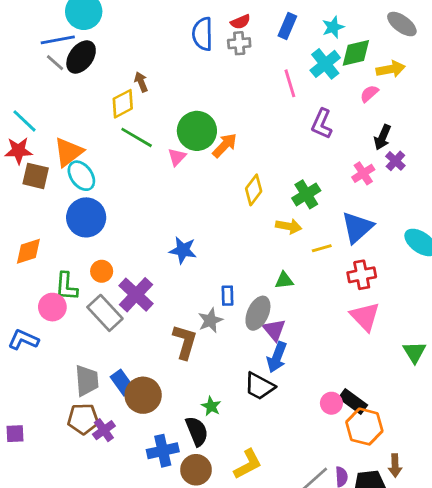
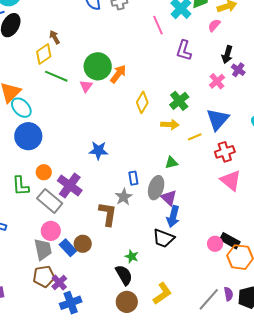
pink circle: (52, 307) -> (51, 231), moved
brown circle: (143, 395) -> (83, 244), moved, size x0.7
blue cross: (163, 451) -> (71, 303), moved

